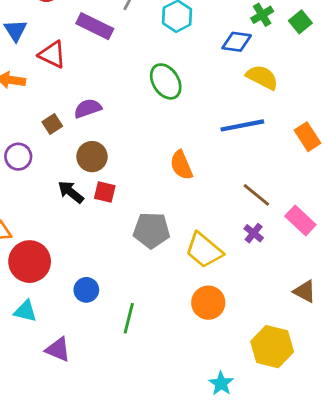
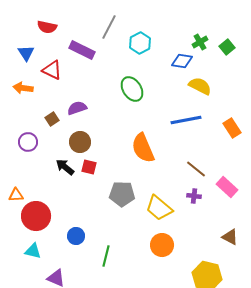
orange semicircle: (181, 165) -> (143, 148), size x1.4
purple cross: (254, 233) -> (194, 196), turned -32

